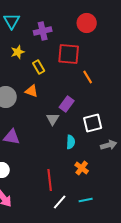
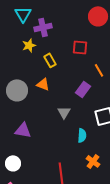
purple cross: (43, 31) -> (43, 27), moved
red square: (69, 54) -> (80, 47), size x0.7
purple rectangle: (67, 104) -> (83, 89), moved

